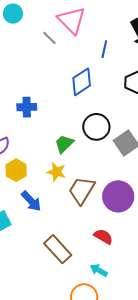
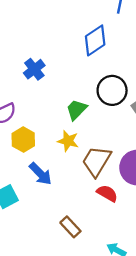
blue cross: (27, 107) -> (34, 69), turned -36
red semicircle: (103, 237) -> (107, 193), moved
brown rectangle: (58, 249) -> (70, 227), size x0.7

